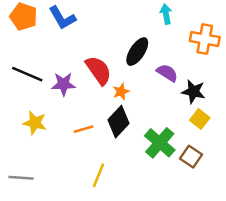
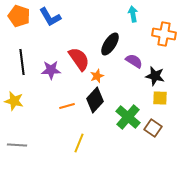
black line: (27, 74) -> (22, 62), turned 60
yellow square: (200, 119) -> (160, 98), turned -35
yellow star: (35, 123) -> (14, 101), moved

